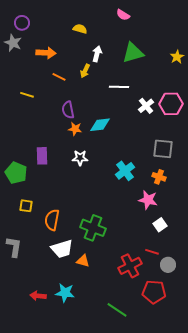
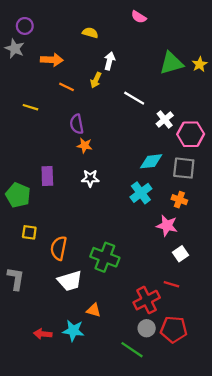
green triangle: (133, 53) -> (171, 63), moved
white line: (119, 87) -> (134, 98), turned 30
pink hexagon: (171, 104) -> (191, 134), moved
cyan diamond: (100, 125) -> (151, 161), moved
orange triangle: (83, 261) -> (94, 310), moved
gray circle: (168, 265) -> (147, 328), moved

